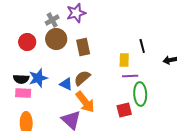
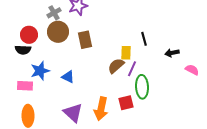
purple line: (130, 76) -> (132, 69), turned -63
brown semicircle: (82, 78) -> (116, 66), moved
black semicircle: (21, 79) -> (23, 50), moved
orange arrow: (85, 102) -> (101, 109), moved, turned 50

